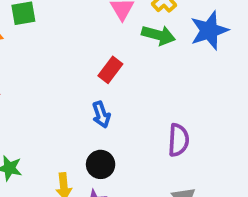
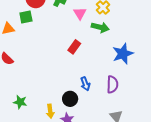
blue star: (209, 30) -> (123, 54), moved
blue arrow: (101, 115) -> (85, 84), moved

